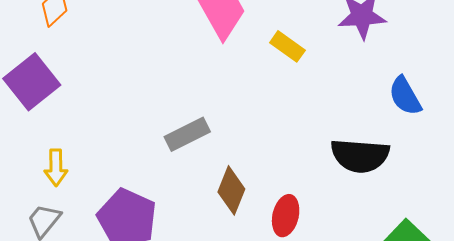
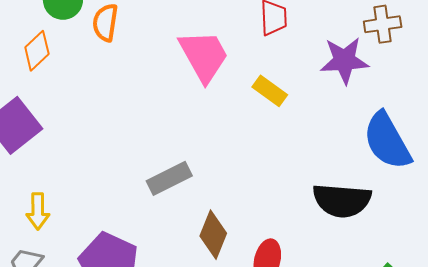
blue semicircle: (405, 96) -> (387, 141), size x1.5

